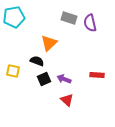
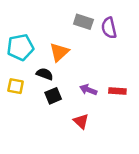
cyan pentagon: (14, 17) -> (20, 47), moved
purple arrow: (64, 79) -> (88, 90), moved

